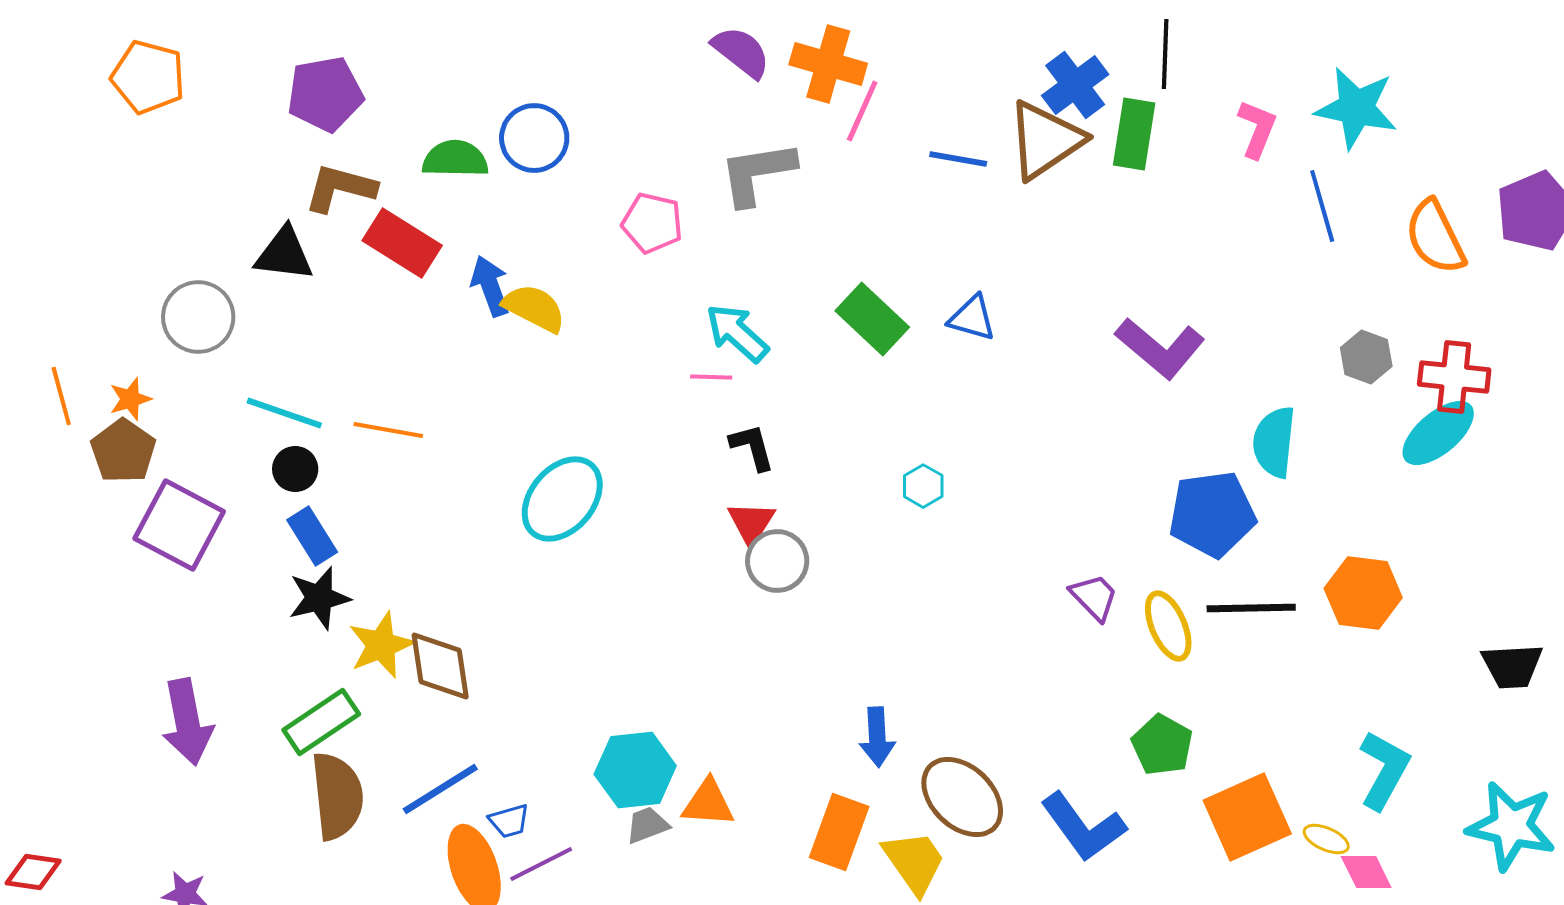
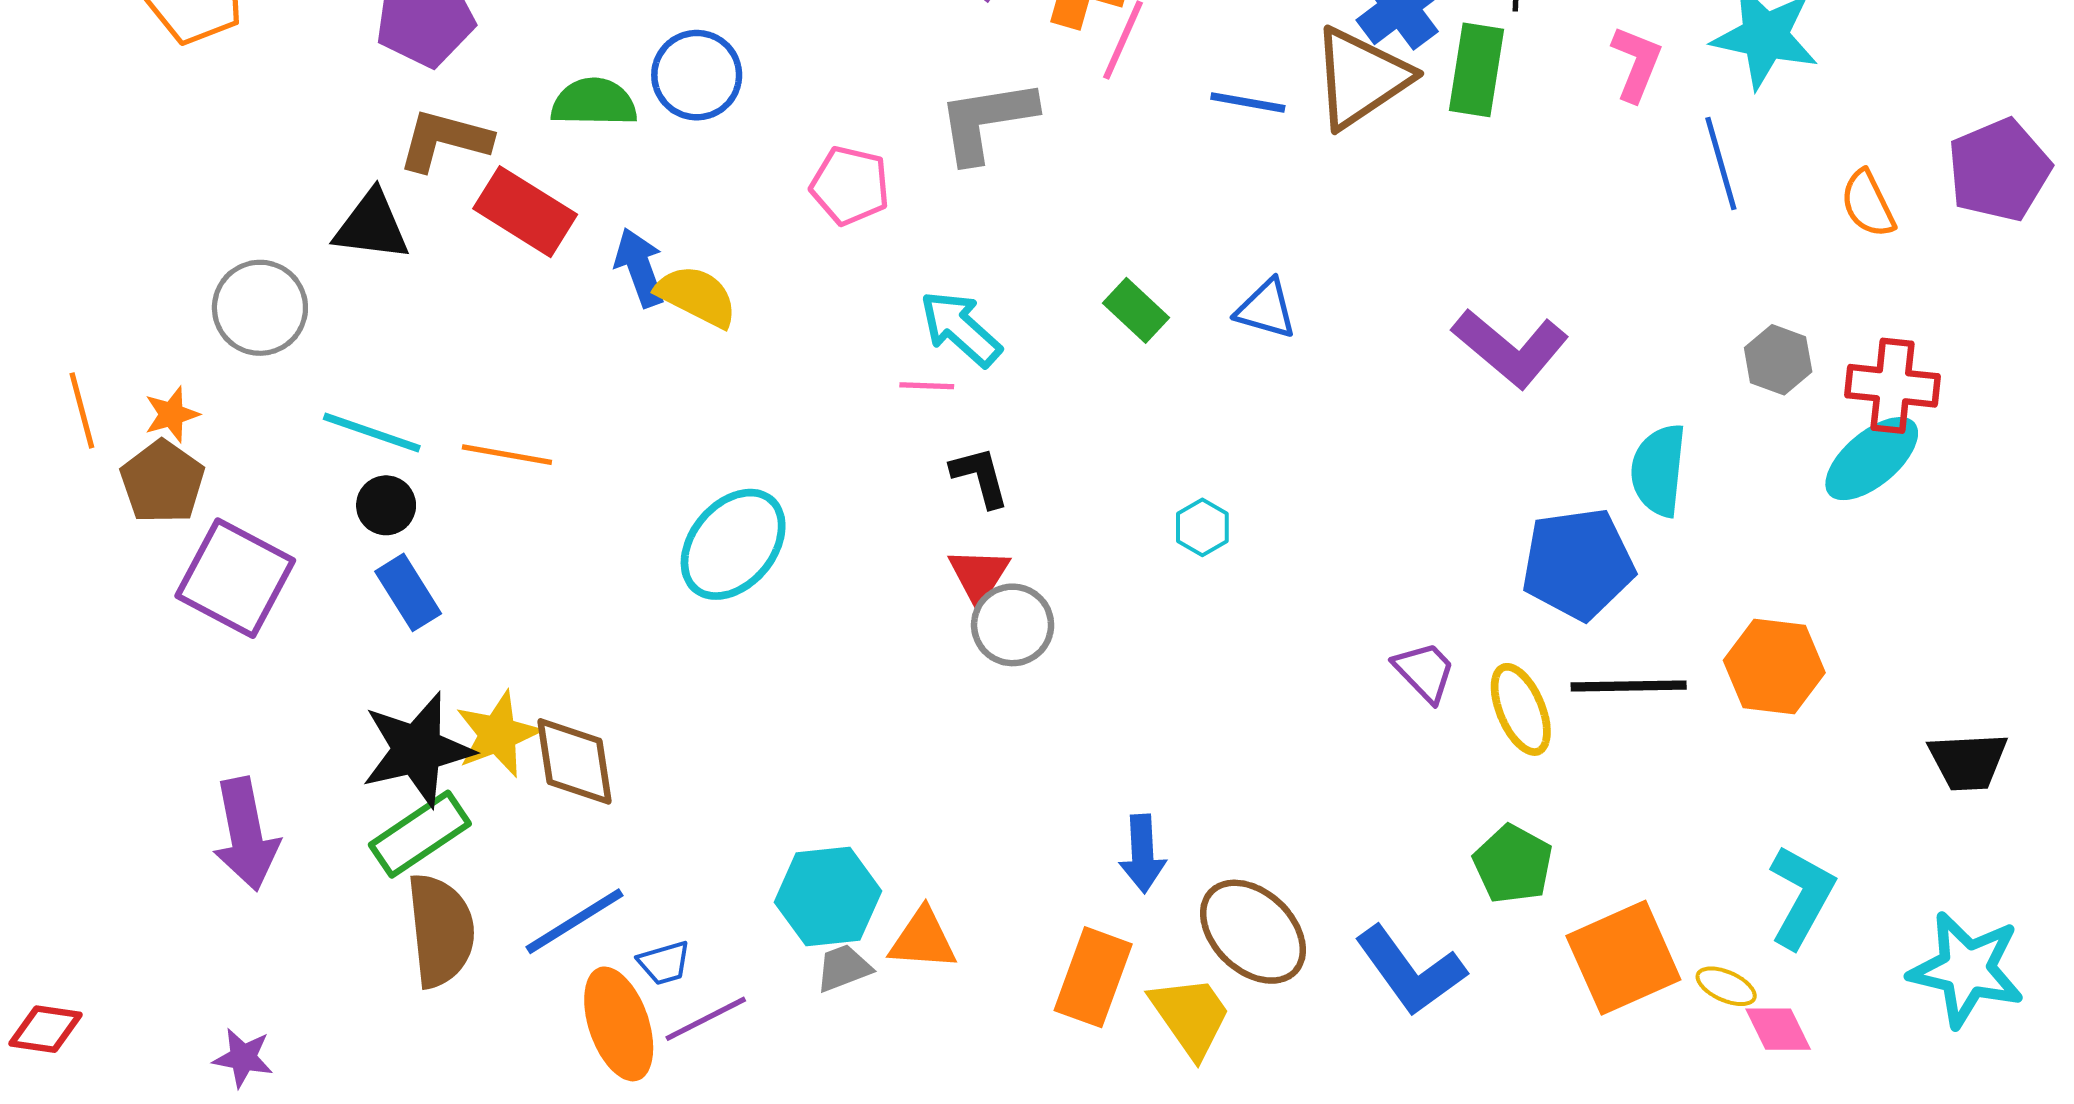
orange semicircle: (1435, 237) -> (1868, 204), size x0.7
green rectangle: (872, 319) -> (1136, 310), size x0.7
black star: (319, 598) -> (417, 750), moved, size x1.4

